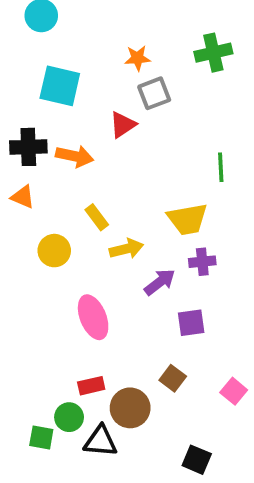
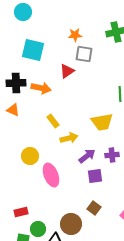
gray square: (154, 93) -> (84, 54), turned 30
yellow circle: (54, 251) -> (30, 156), moved
purple cross: (202, 262) -> (112, 155), moved
purple square: (191, 323) -> (95, 176), moved
red rectangle: (91, 386) -> (21, 212), moved

